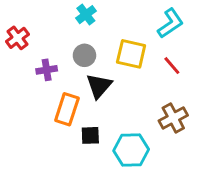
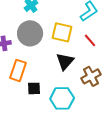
gray circle: (84, 55) -> (30, 33), size x1.6
black triangle: (99, 86) -> (65, 61), moved

